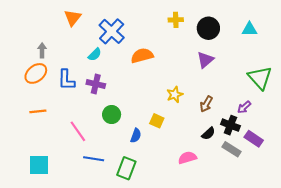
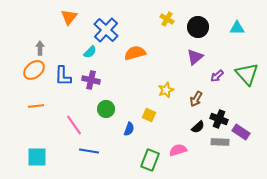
yellow cross: (176, 20) -> (167, 19), turned 32
purple arrow: (244, 107) -> (217, 76), moved
gray rectangle: (232, 149) -> (220, 142), turned -30
green rectangle: (126, 168) -> (150, 160), moved

